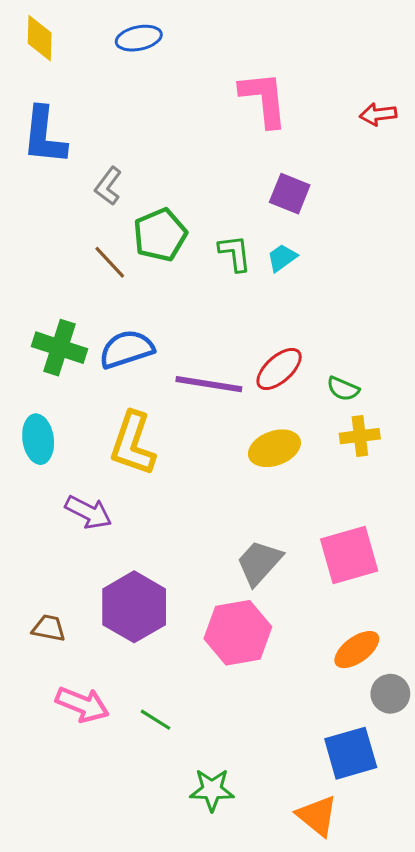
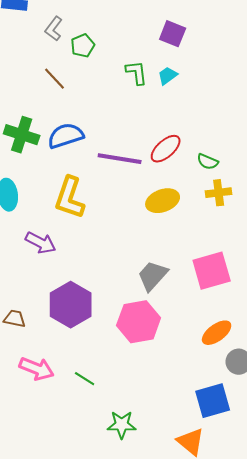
green pentagon: (160, 235) -> (83, 46), moved, size x0.7

